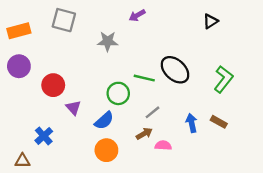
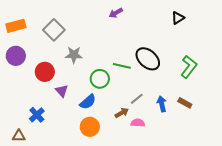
gray square: (64, 20) -> (54, 30), moved, turned 30
gray star: (108, 41) -> (74, 55), moved
gray line: (153, 112) -> (137, 99), moved

